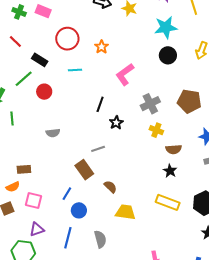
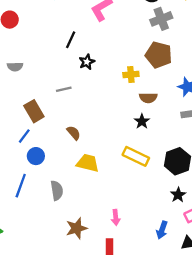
brown pentagon: (189, 101) -> (159, 55), moved
gray cross: (150, 104) -> (161, 19), moved
yellow cross: (156, 130) -> (131, 75), turned -32
brown rectangle: (84, 170) -> (34, 111), moved

